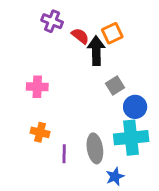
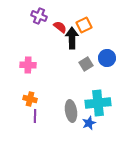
blue circle: (135, 107) -> (107, 58), moved
purple line: (64, 154) -> (35, 116), moved
blue star: (115, 177) -> (89, 123), moved

